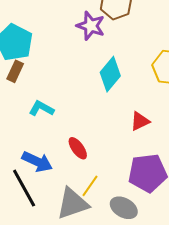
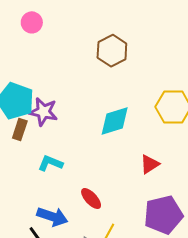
purple star: (91, 26) -> (43, 112), moved
cyan diamond: (110, 74) -> (115, 121), turned 40

